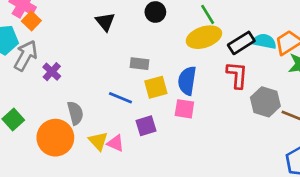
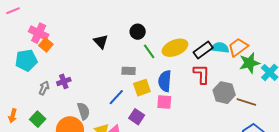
green line: (208, 14) -> (149, 51), moved
gray arrow: (26, 56) -> (44, 88), moved, size x0.6
purple cross: (52, 72) -> (64, 81), turned 32
blue line: (120, 98) -> (116, 97), turned -66
purple square: (146, 126) -> (137, 117), turned -35

